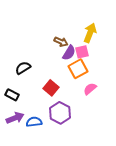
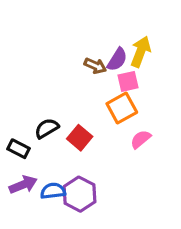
purple semicircle: (69, 53) -> (117, 59), moved
black semicircle: (23, 68) -> (47, 128), moved
purple hexagon: (60, 113) -> (80, 194), moved

